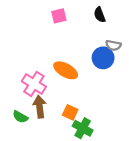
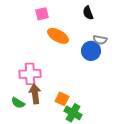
pink square: (59, 16) -> (42, 14), moved
orange ellipse: (66, 70) -> (58, 36), moved
pink cross: (34, 84) -> (30, 74), turned -35

